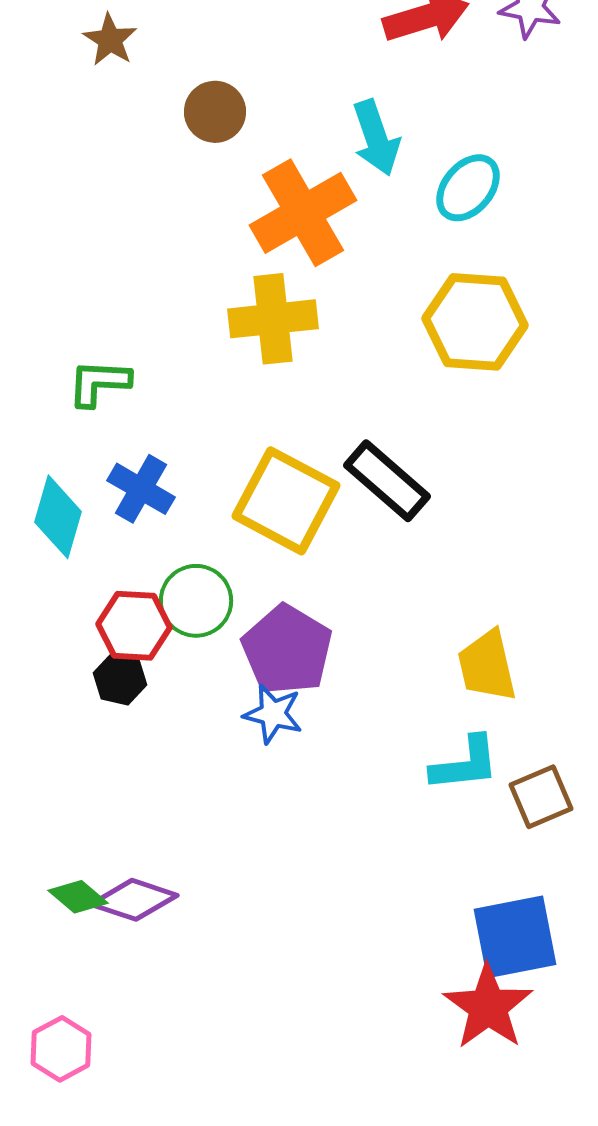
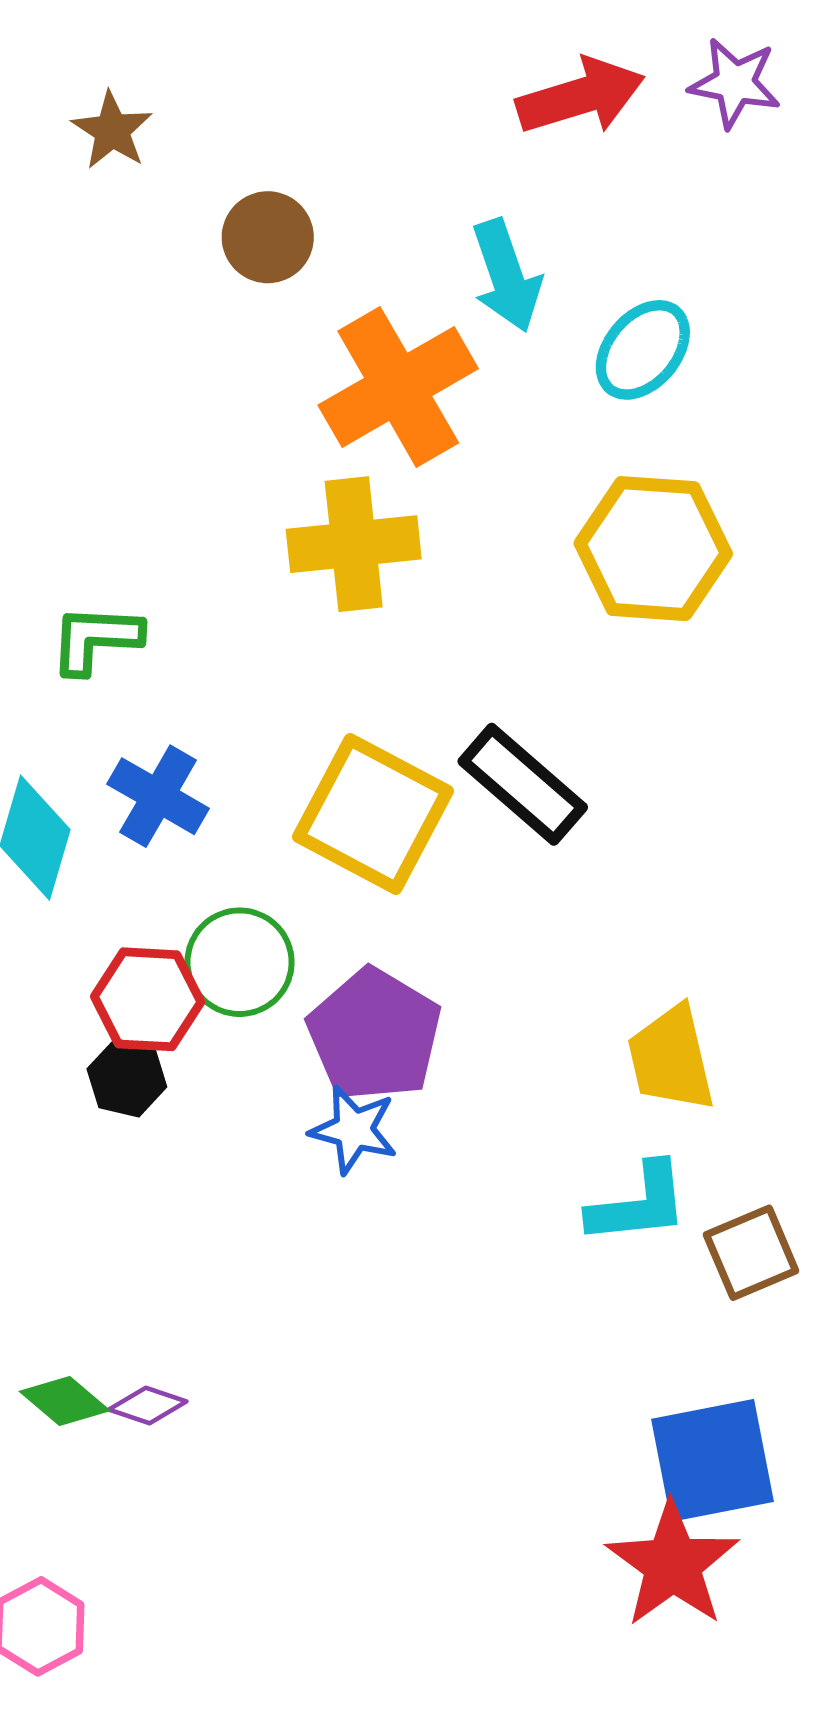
purple diamond: (134, 900) -> (148, 1406), size x0.6

